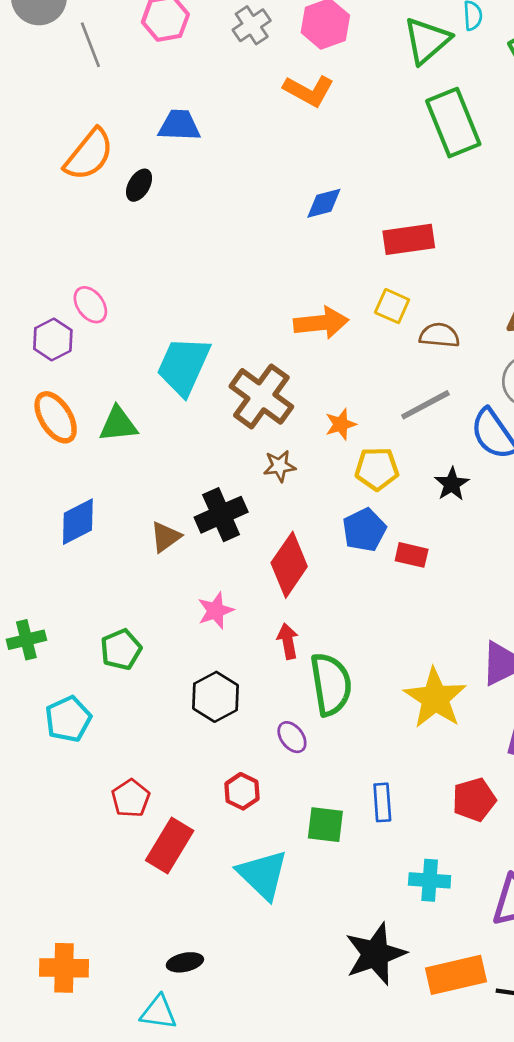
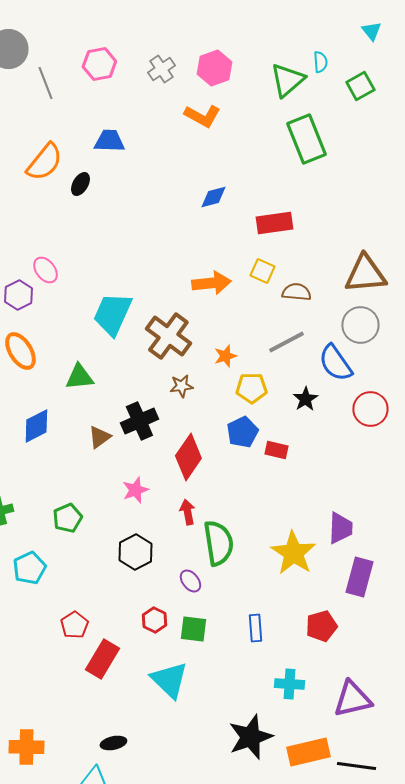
green triangle: (118, 424) -> (79, 377), moved
green square: (325, 825) -> (193, 629), moved

